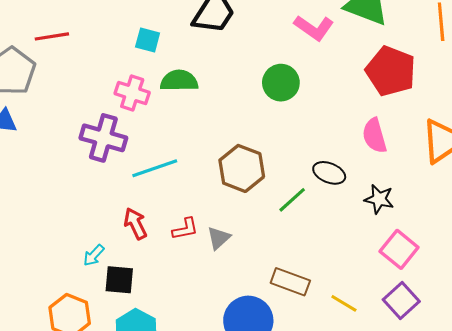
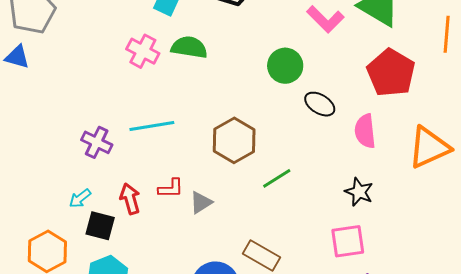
purple cross: (103, 138) -> (97, 142), moved, size x0.7
black ellipse: (329, 173) -> (320, 104), moved
red arrow: (135, 224) -> (130, 199), moved
pink square: (399, 249) -> (348, 241), moved, turned 33

